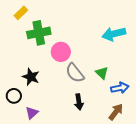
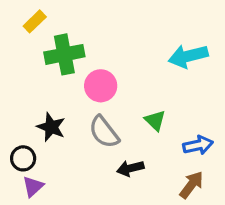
gray semicircle: (75, 73) -> (104, 132), moved
green triangle: (102, 73) -> (155, 120), moved
black arrow: (79, 102) -> (130, 168), turned 84
purple triangle: (32, 113) -> (33, 186), moved

